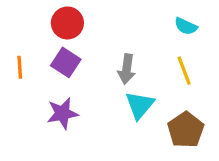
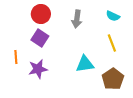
orange line: (20, 67) -> (16, 57), moved
gray arrow: (127, 69) -> (77, 19), moved
cyan triangle: (140, 105) -> (85, 64), turned 42

